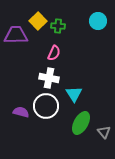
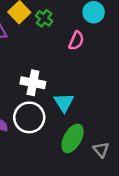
green cross: (58, 26) -> (44, 18), turned 32
pink semicircle: (54, 53) -> (76, 41), moved

